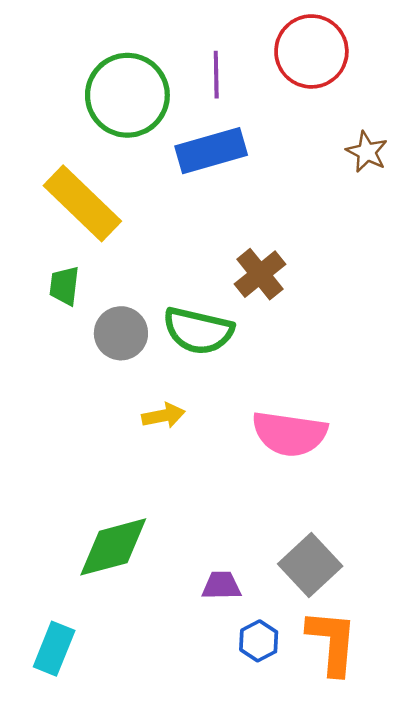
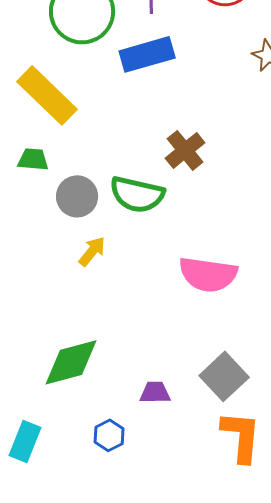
green trapezoid: (64, 286) -> (33, 159), turned 88
yellow arrow: (163, 416) -> (92, 251), moved, turned -40
blue hexagon: (259, 641) -> (109, 435), moved

